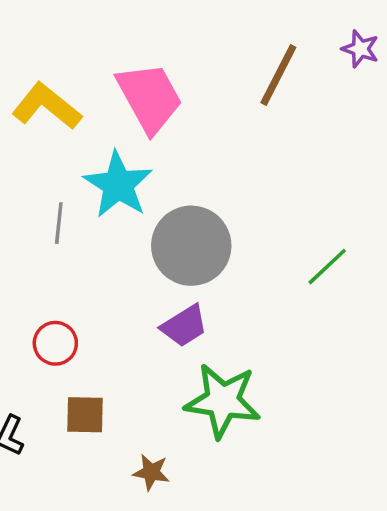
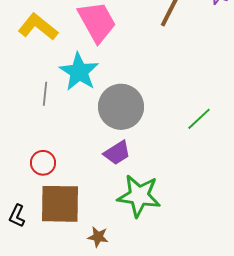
brown square: (85, 415) -> (60, 204), size x1.8

